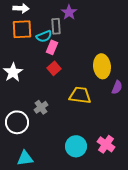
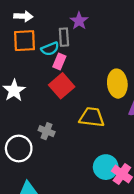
red square: (54, 68) -> (62, 86), size x1.5
gray cross: (41, 107) -> (47, 131), turned -32
cyan circle: (76, 146) -> (106, 167), moved

